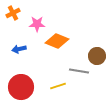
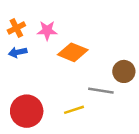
orange cross: (13, 13) -> (16, 28), moved
blue arrow: (19, 49) -> (18, 52), moved

